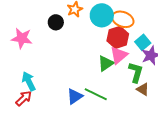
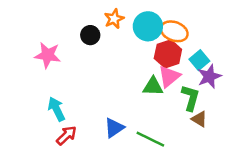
green triangle: (106, 63) -> (153, 86), turned 36
green line: (96, 94) -> (150, 139), moved
red arrow: (24, 98) -> (66, 135), moved

